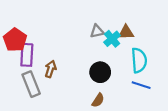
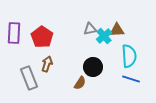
red pentagon: (15, 40) -> (42, 37), moved
purple rectangle: (27, 55) -> (14, 33), moved
brown semicircle: (98, 100) -> (80, 83), moved

